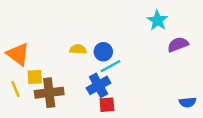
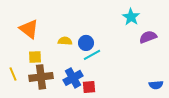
orange triangle: (18, 54) -> (29, 29), moved
yellow square: (35, 77) -> (35, 57), moved
blue cross: (98, 85) -> (73, 78), moved

